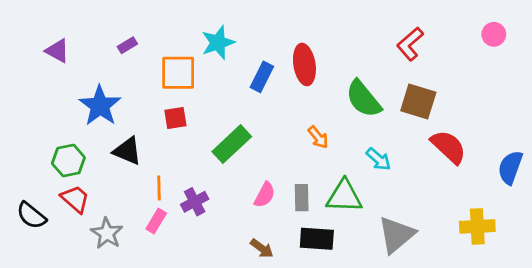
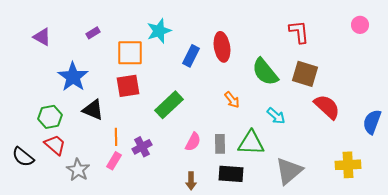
red L-shape: (410, 44) -> (299, 32), turned 125
red square: (175, 118) -> (128, 86), size x1.4
brown arrow: (262, 248) -> (191, 181), turned 54

